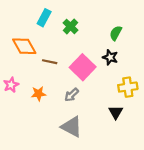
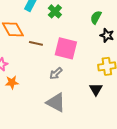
black star: (110, 57) -> (107, 35), moved
pink square: (83, 67) -> (66, 48), turned -30
orange star: (39, 94) -> (12, 82), moved

